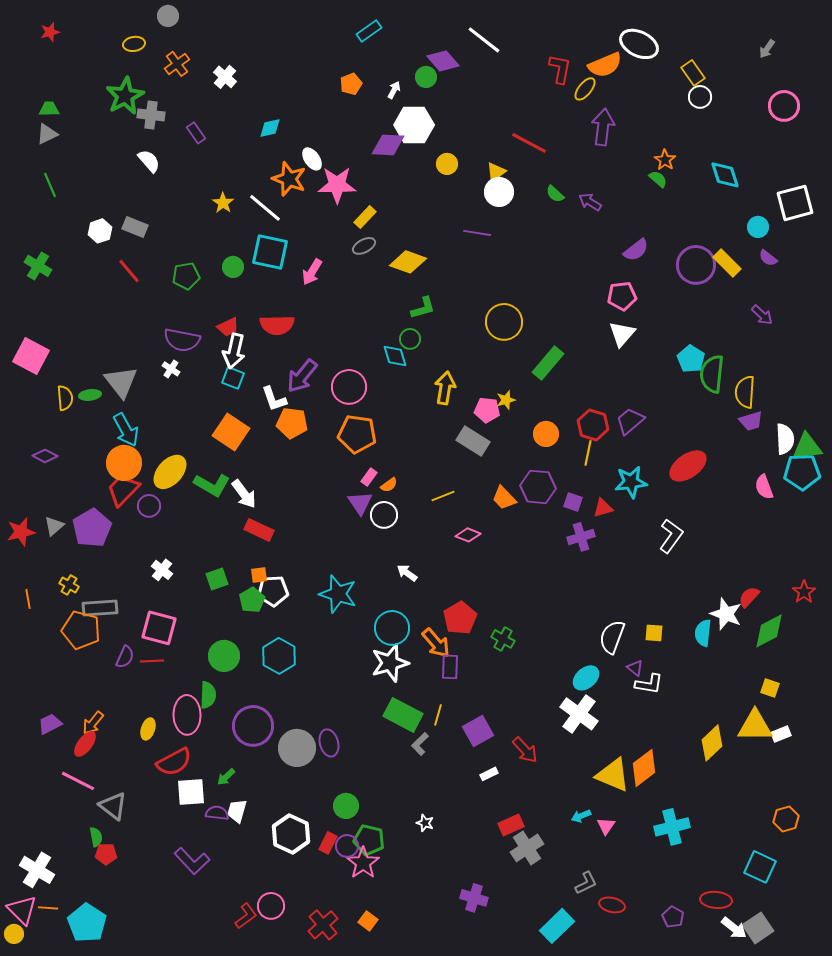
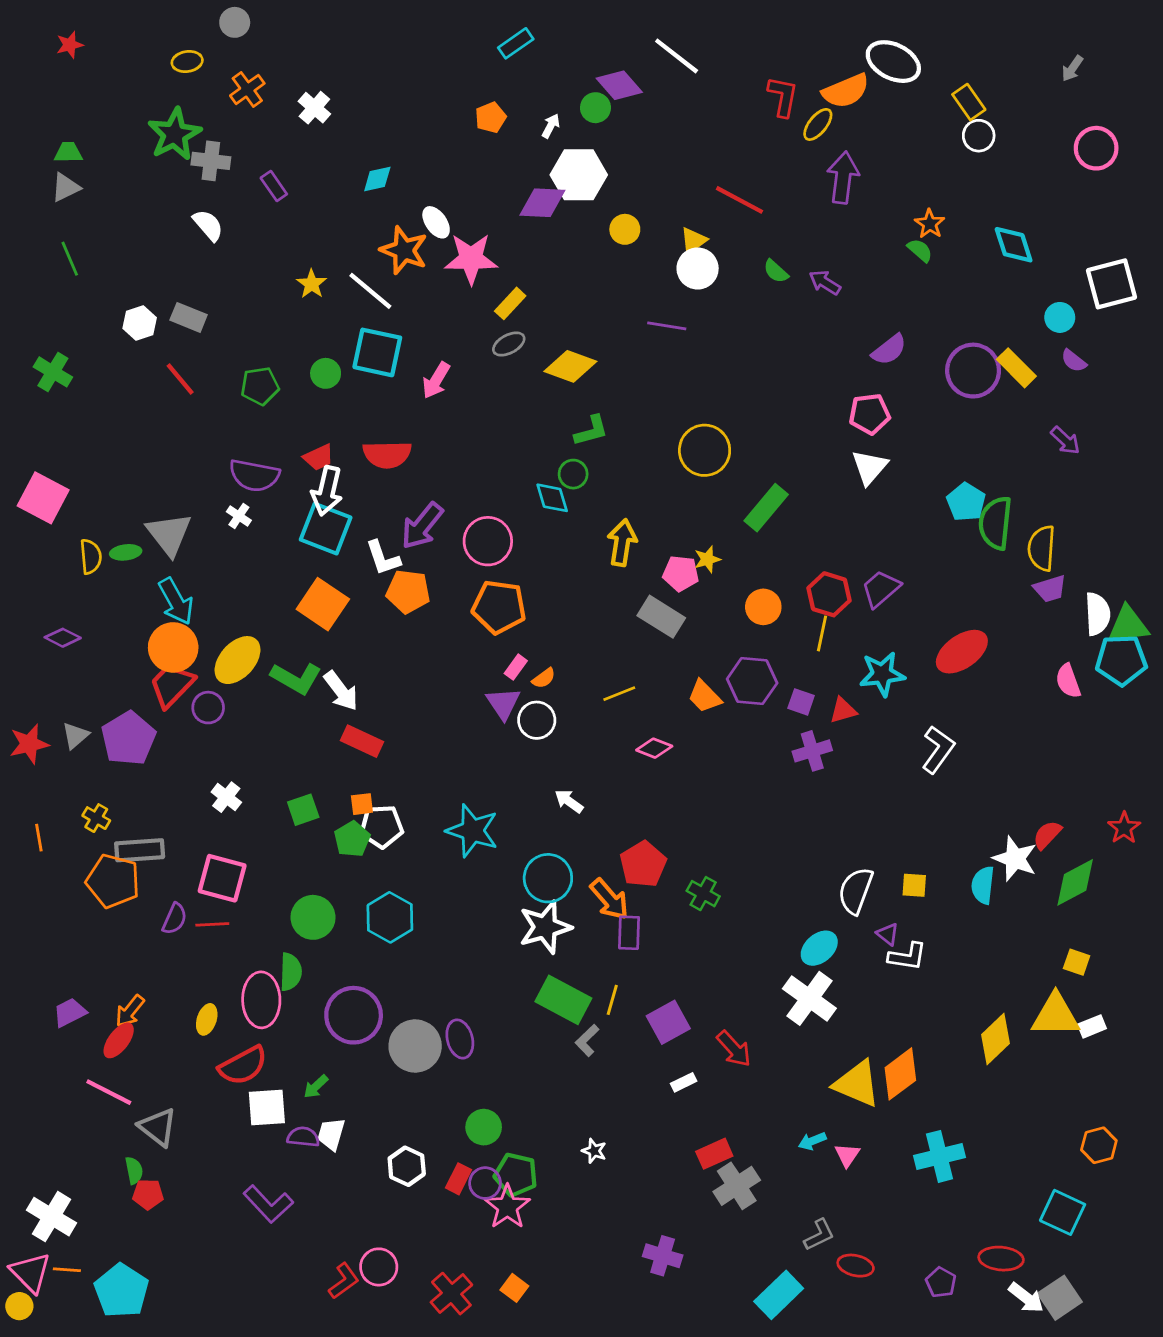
cyan square: (233, 378) -> (326, 529), size x1.6
white hexagon: (291, 834) -> (407, 1166), size x0.7

